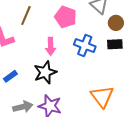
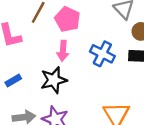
pink pentagon: (66, 17) -> (67, 19), moved

